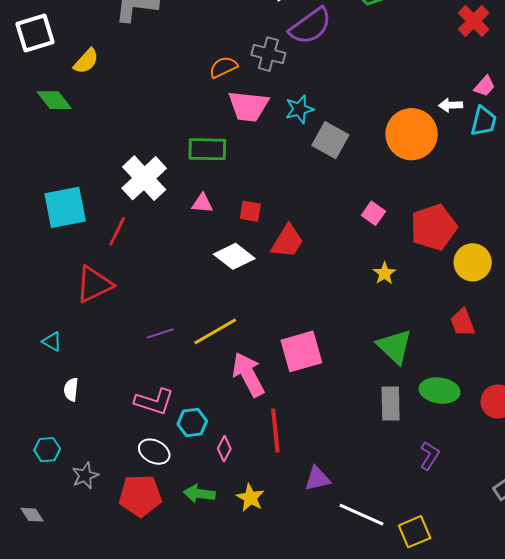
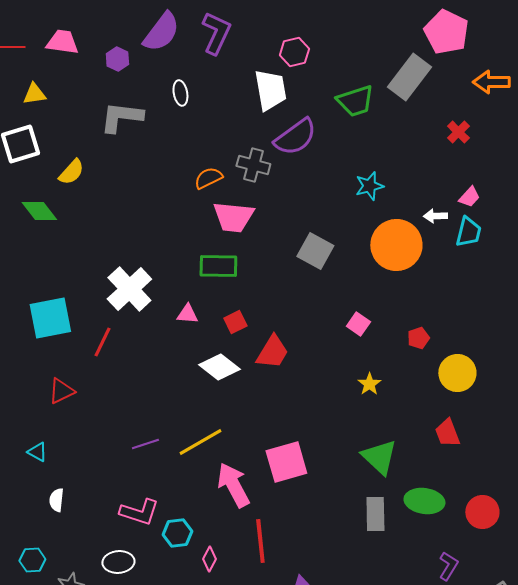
red cross: (474, 21) -> (458, 132), size x0.7
cyan star: (299, 109) -> (369, 186), moved
green rectangle: (207, 149) -> (218, 266), moved
red square: (250, 211) -> (235, 322), turned -35
red pentagon: (434, 227) -> (418, 338), size x0.5
red triangle: (94, 284) -> (61, 391), moved, size x0.7
white ellipse: (154, 452) -> (118, 562), moved, turned -32
purple L-shape: (430, 456) -> (448, 566), moved

